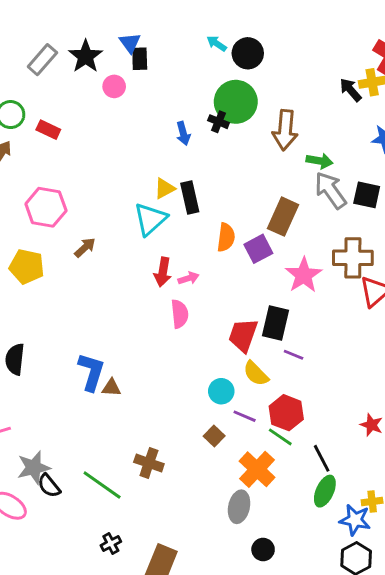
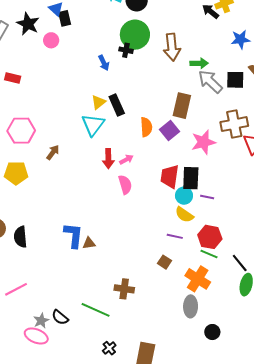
pink star: (304, 275) -> (203, 142), turned 30
red trapezoid: (243, 335) -> (170, 177), moved
cyan circle: (221, 391) -> (184, 196), moved
purple line: (245, 416) -> (175, 236), moved
gray star: (34, 468) -> (41, 321), moved, size x0.7

